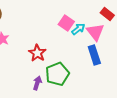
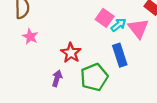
blue rectangle: (94, 55) -> (120, 55), moved
purple arrow: (37, 83) -> (57, 78), moved

